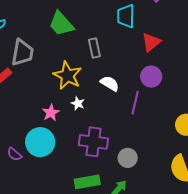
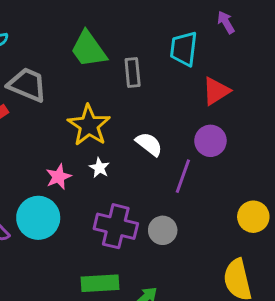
gray rectangle: (94, 48) -> (133, 72), moved
gray trapezoid: (22, 53) -> (27, 85), turned -84
gray circle: (128, 158) -> (163, 230), moved

